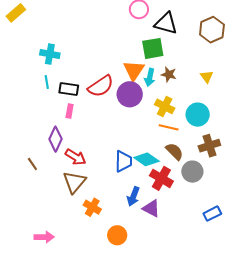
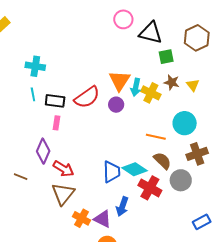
green square: (153, 48) -> (166, 57), moved, size x0.7
brown star: (169, 74) -> (172, 82), moved
purple circle: (130, 94) -> (116, 105), size x0.6
yellow cross: (165, 106) -> (151, 93), moved
brown line: (32, 164) -> (21, 177), turned -32
purple triangle: (151, 208) -> (103, 219), moved

